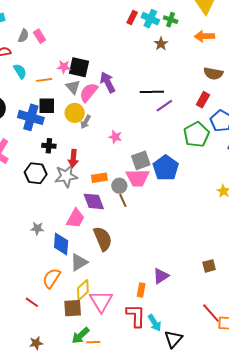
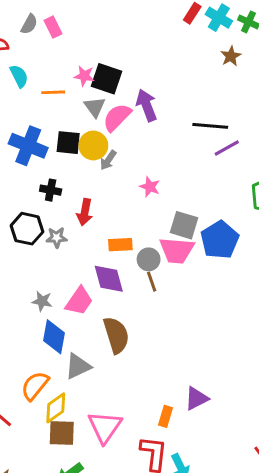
black square: (47, 106) -> (68, 143), moved
gray square: (141, 160) -> (184, 225), turned 30
gray star: (66, 176) -> (57, 237), moved, size x0.6
gray star: (37, 228) -> (42, 301), moved
yellow diamond: (83, 290) -> (56, 408), moved

